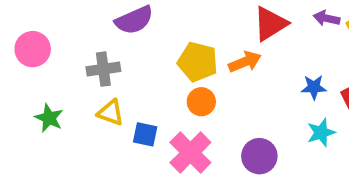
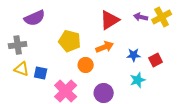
orange arrow: (245, 62) -> (105, 47), moved
orange circle: (201, 102) -> (86, 65), moved
blue square: (145, 134) -> (41, 73), moved

